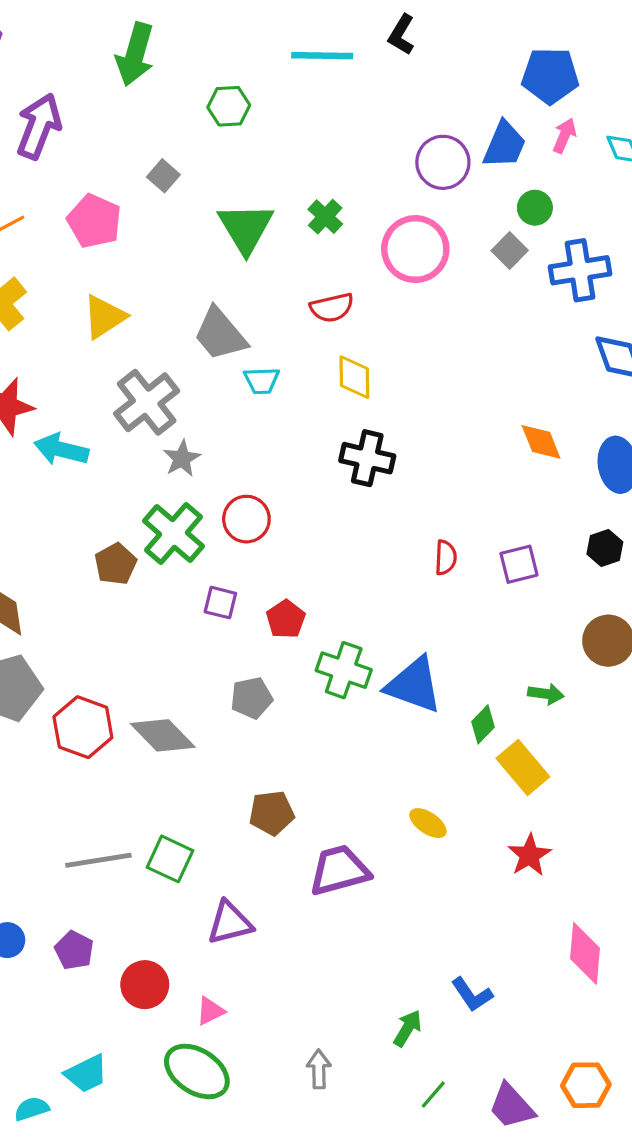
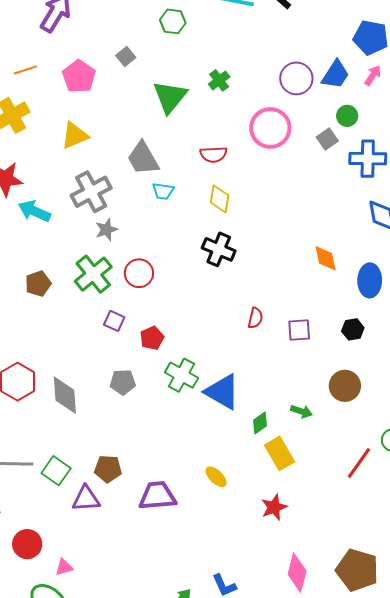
green cross: (325, 217) -> (219, 80), moved
brown pentagon: (116, 564) -> (38, 284), moved
gray diamond: (163, 735) -> (65, 395), turned 30
brown pentagon: (272, 813) -> (108, 469), moved
purple triangle: (230, 923) -> (86, 499), moved

